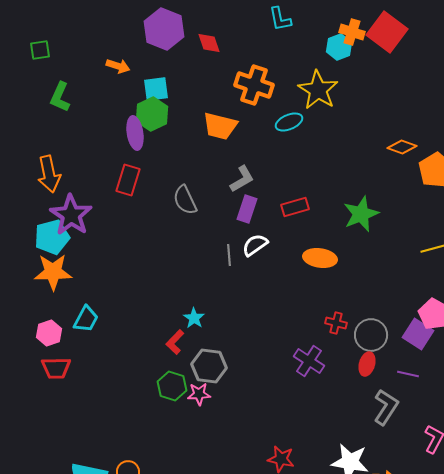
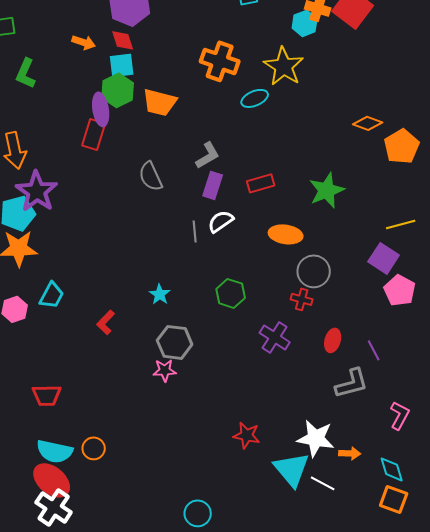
red diamond: (209, 43) -> (123, 40), moved
orange trapezoid: (220, 126) -> (160, 102), moved
red rectangle: (128, 180) -> (94, 134), moved
purple square: (418, 334) -> (384, 258), moved
gray circle: (371, 335) -> (314, 271), moved
red L-shape: (175, 342) -> (106, 322), moved
red trapezoid: (56, 368) -> (47, 395), moved
purple line: (408, 374) -> (374, 350), turned 50
green hexagon: (172, 386) -> (231, 293), moved
gray L-shape: (386, 407) -> (352, 383), turned 42

